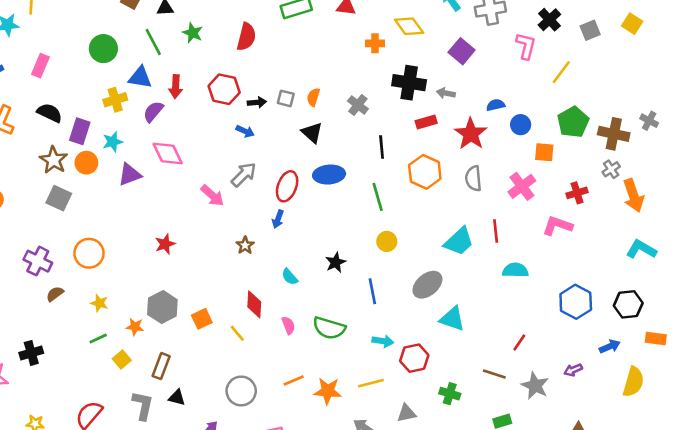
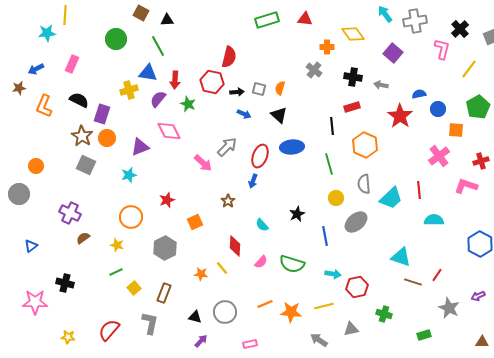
green star: (193, 33) -> (188, 104), moved
red semicircle: (246, 37) -> (229, 57), moved
green circle: (103, 49) -> (116, 39), moved
black cross: (409, 83) -> (353, 77), size x0.7
gray cross: (358, 105) -> (314, 70), moved
red rectangle: (426, 122) -> (352, 107), moved
blue arrow: (245, 131) -> (244, 114), moved
cyan star: (113, 142) -> (129, 175), moved
gray semicircle: (473, 178) -> (364, 184), moved
orange circle: (89, 253) -> (131, 217), moved
gray ellipse: (427, 285) -> (356, 222), moved
orange square: (202, 319) -> (195, 222), moved
cyan triangle: (452, 319) -> (401, 257), moved
pink semicircle: (288, 325) -> (261, 262), turned 64
orange star: (135, 327) -> (201, 274), moved
black cross: (31, 353) -> (65, 283), turned 30
brown line: (494, 374) -> (413, 282), moved
black triangle: (177, 398) -> (195, 317), moved

